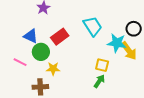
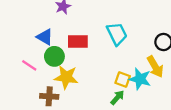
red rectangle: (60, 37) -> (78, 41), turned 30
cyan star: (117, 43) -> (140, 79), moved
yellow star: (53, 69) -> (66, 77), size x1.5

